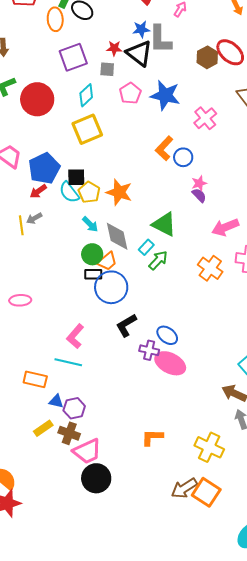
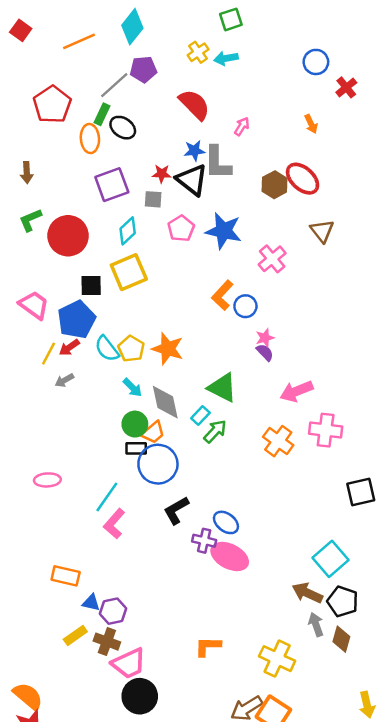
black square: (76, 177) -> (91, 286), moved
yellow line: (21, 225) -> (49, 354), moved, turned 36
cyan line: (68, 362) -> (107, 497), moved, turned -68

